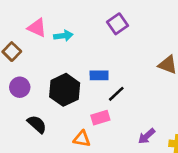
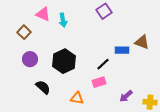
cyan arrow: (63, 36) -> (63, 20), turned 88
blue rectangle: (99, 75) -> (122, 50), moved
pink rectangle: (100, 118) -> (99, 82), moved

